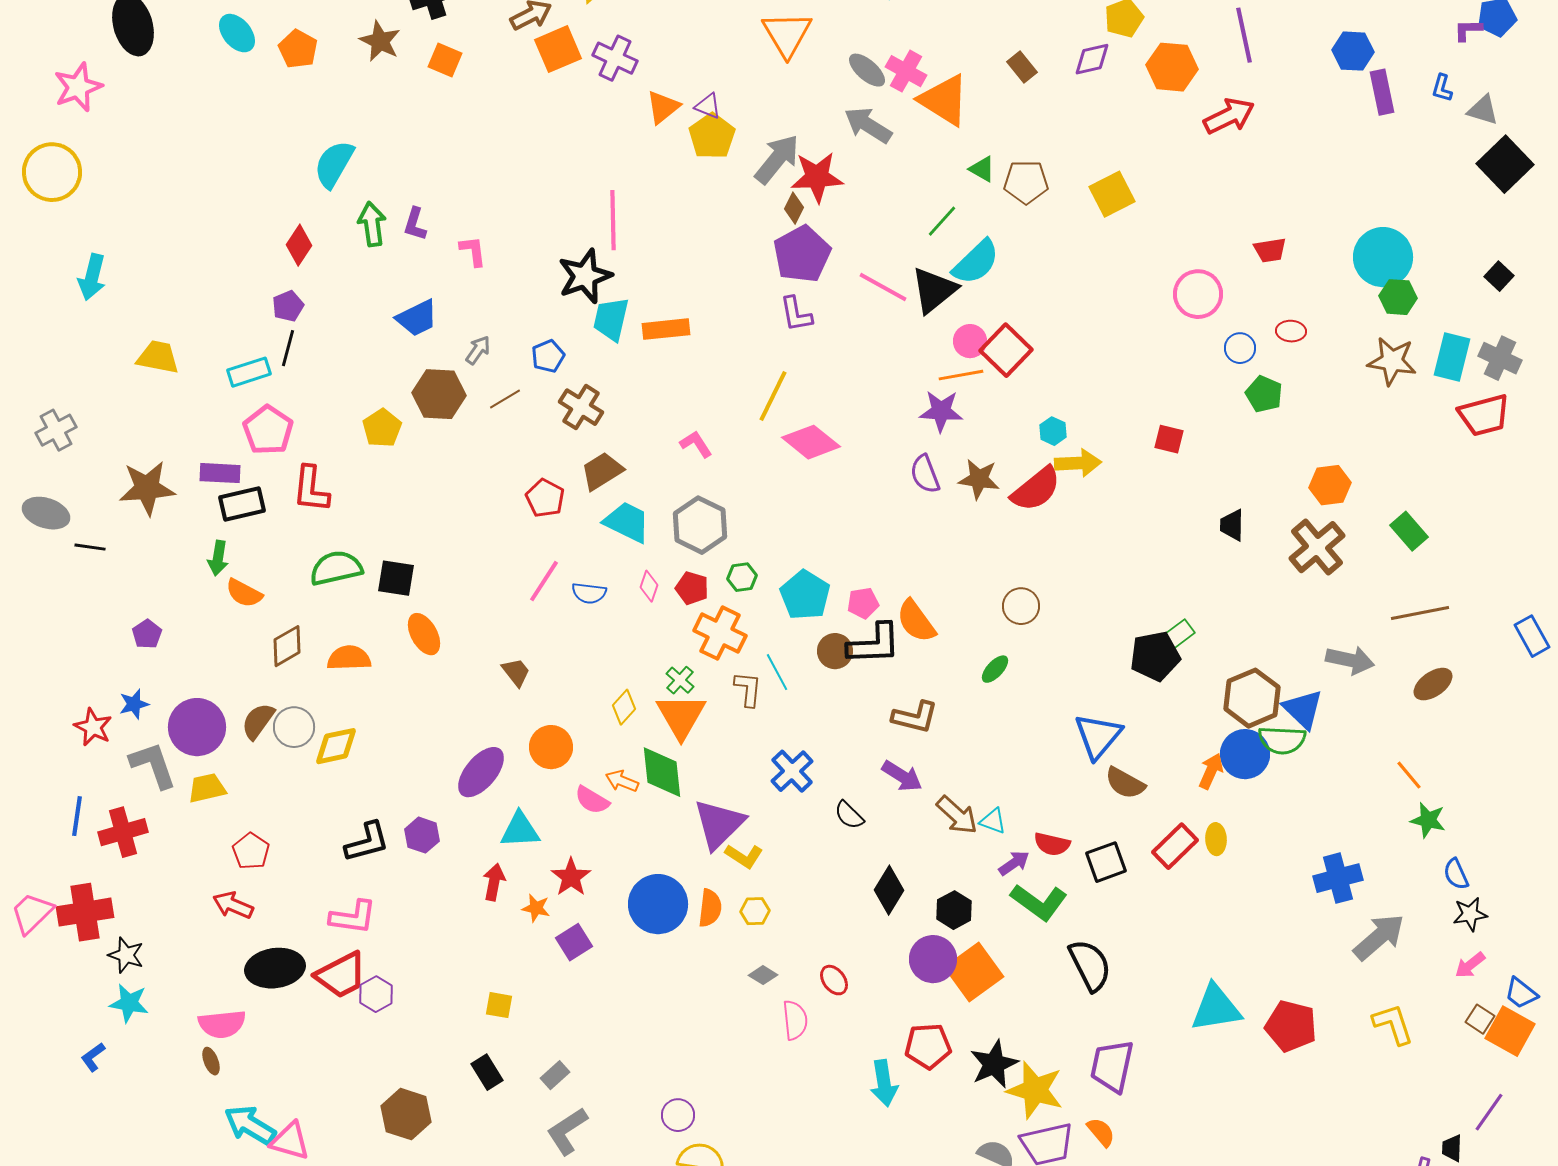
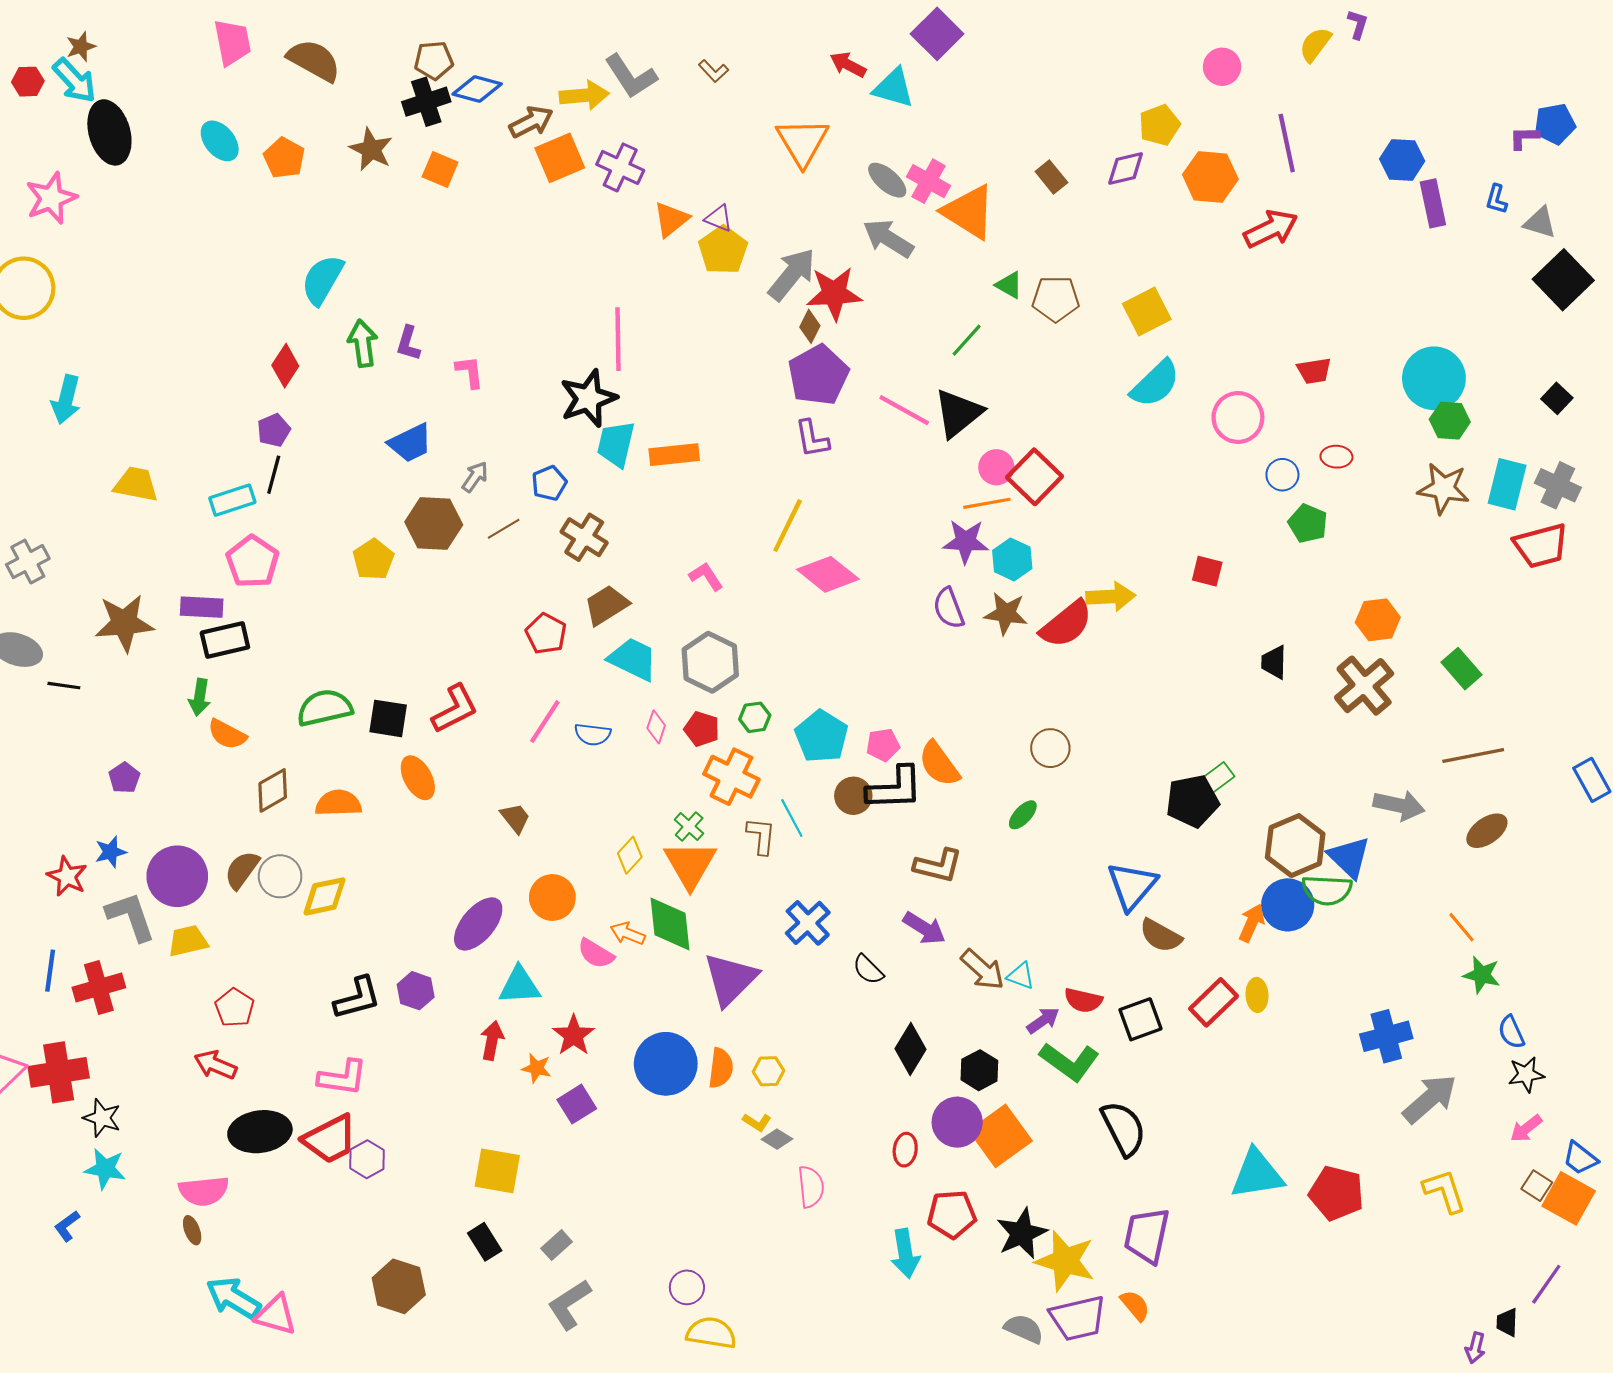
cyan semicircle: (976, 262) -> (1155, 384), moved
cyan hexagon: (1053, 431) -> (1012, 559), moved, size x1.4
red L-shape: (311, 489) -> (455, 709), moved, turned -123
yellow L-shape: (744, 856) -> (757, 1122), moved, size x0.7
red ellipse: (834, 980) -> (905, 1150), moved, turned 44
yellow square: (499, 1005) -> (497, 1171), size x1.6

